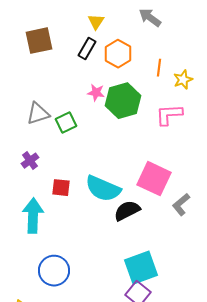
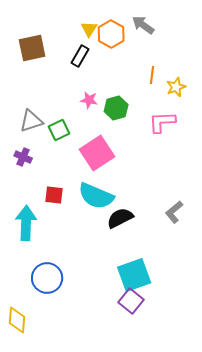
orange hexagon: (118, 54) -> (111, 34), moved
green hexagon: (123, 101) -> (116, 108), size x0.7
purple cross: (30, 161) -> (23, 157), moved, turned -30
pink square: (154, 179) -> (97, 153), moved, turned 32

